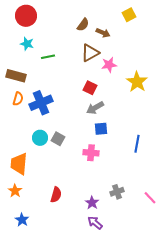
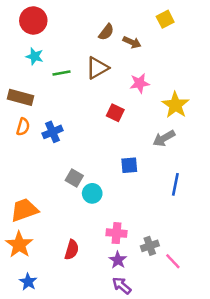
brown triangle: (90, 53) -> (97, 68), moved
blue cross: (41, 103) -> (52, 132), size x0.7
gray arrow: (95, 108) -> (164, 138), moved
cyan circle: (40, 138) -> (92, 193), moved
pink cross: (91, 153) -> (117, 233), moved
orange trapezoid: (19, 164) -> (24, 210), turned 65
orange star: (15, 191) -> (19, 245), size x1.5
pink line: (150, 198) -> (173, 261), moved

